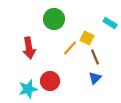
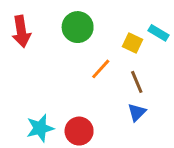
yellow square: (87, 38) -> (132, 43), moved
red arrow: (29, 48) -> (21, 31), moved
red circle: (50, 81) -> (79, 131), moved

